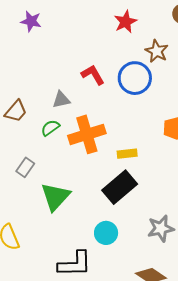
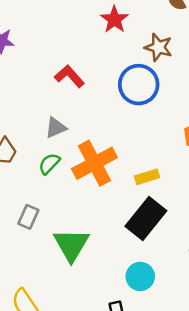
red L-shape: (93, 75) -> (69, 76), moved

